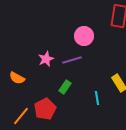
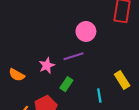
pink star: (46, 59) -> (47, 66), moved

